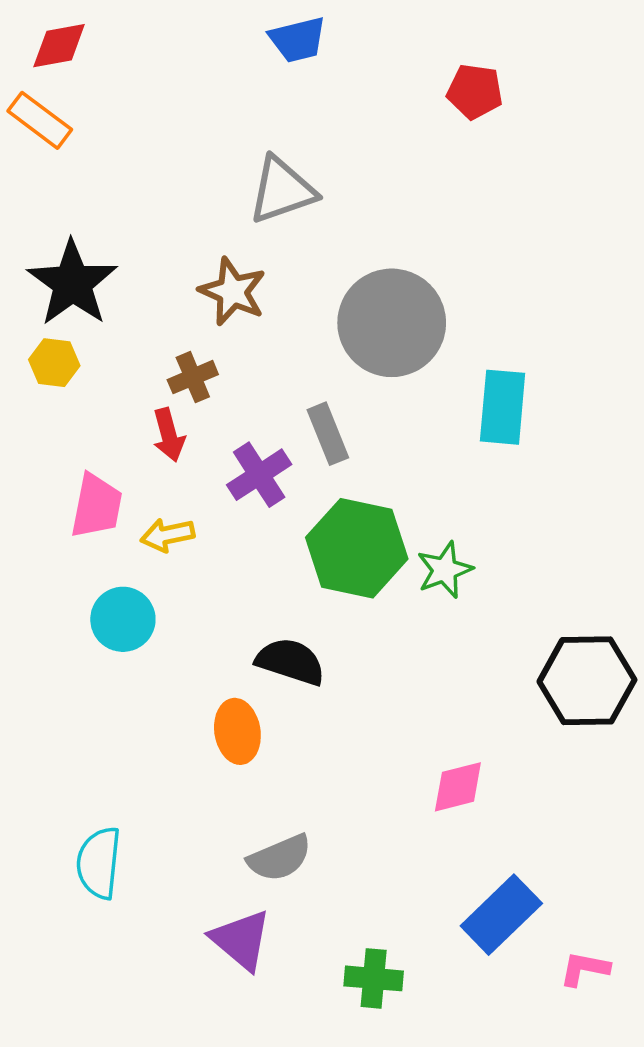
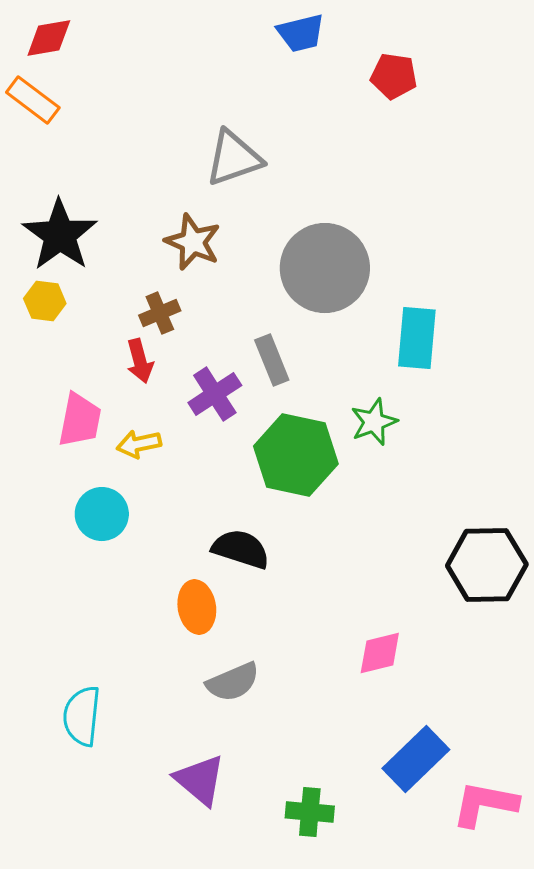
blue trapezoid: (298, 40) -> (301, 33), moved
green star: (445, 570) -> (374, 422), moved
gray semicircle: (280, 858) -> (233, 682), moved
pink L-shape: (585, 969) -> (485, 804), size x1.6

